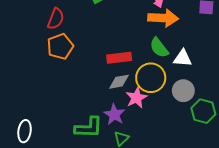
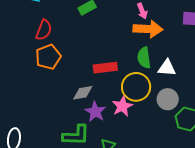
green semicircle: (159, 48) -> (144, 58), turned 30
gray diamond: (119, 82) -> (83, 93), moved
purple star: (114, 114) -> (95, 112), moved

